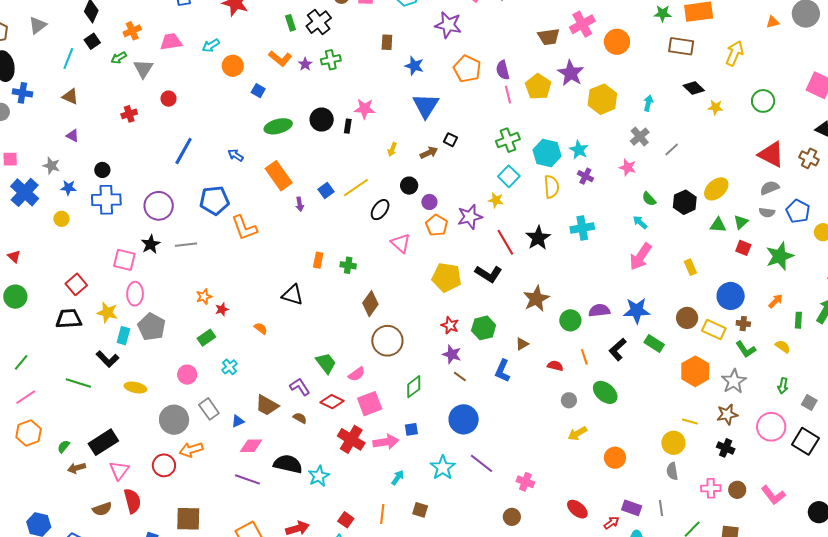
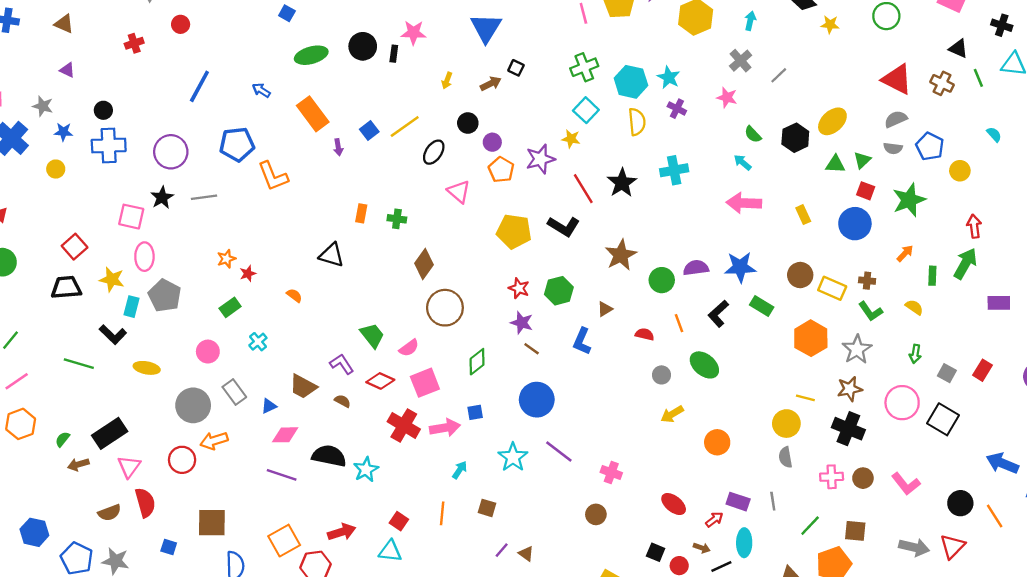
pink arrow: (641, 257) -> (744, 203), turned 60
blue circle: (731, 296) -> (855, 224), moved
black cross: (726, 448) -> (848, 429), size x1.5

